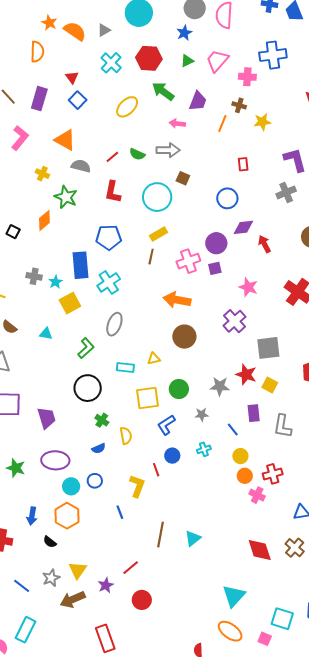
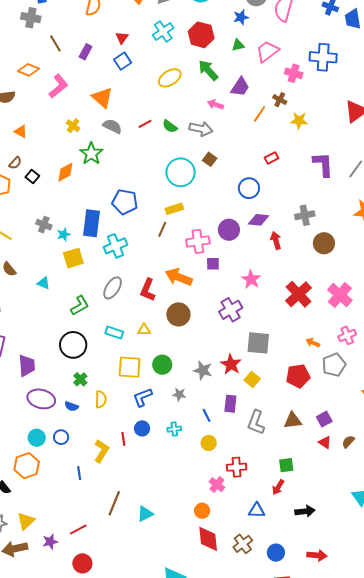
purple rectangle: (39, 99) -> (86, 52), size x0.7
red rectangle: (243, 164) -> (271, 158), turned 56
red L-shape: (113, 192) -> (148, 290), moved
gray cross: (286, 192) -> (305, 215), moved
purple square: (215, 268) -> (213, 264), moved
blue semicircle: (99, 448) -> (71, 406), turned 32
purple ellipse: (55, 460) -> (41, 399), moved
orange circle: (245, 476) -> (202, 511), moved

